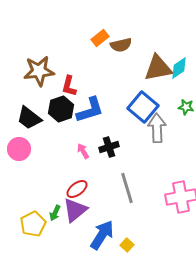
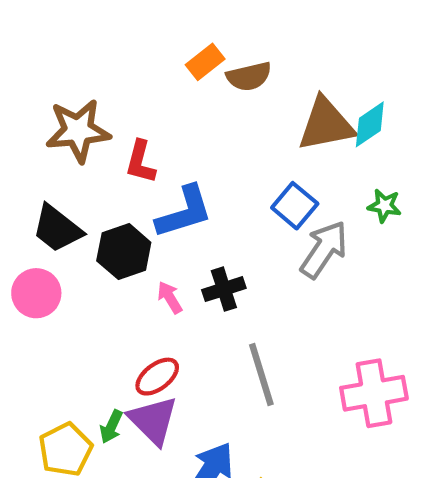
blue square: (143, 107) -> (295, 206), size x0.7
black hexagon: (61, 109) -> (124, 252), moved
gray arrow: (157, 128) -> (324, 249), turned 36
purple triangle: (75, 210) -> (153, 420), turned -36

